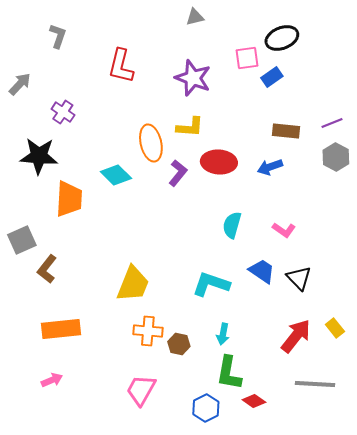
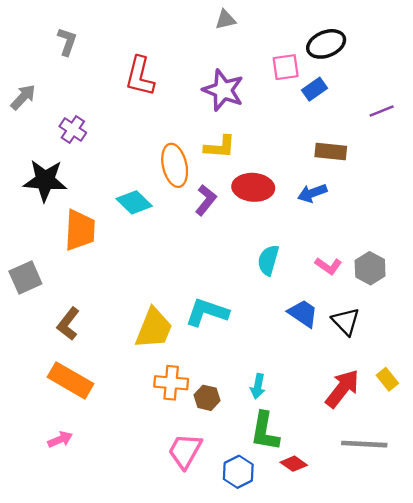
purple line: (332, 123) -> (382, 111), moved
gray hexagon: (336, 157) -> (370, 268), moved
brown L-shape: (47, 269) -> (68, 324), moved
cyan L-shape: (211, 284) -> (207, 312), moved
orange rectangle: (61, 329) -> (71, 380), turned 36
pink trapezoid: (141, 390) -> (185, 451), moved

